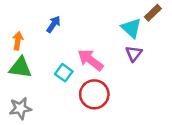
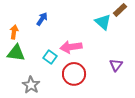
purple triangle: (134, 54) -> (116, 65), moved
pink arrow: (90, 60) -> (71, 47), turned -45
gray star: (20, 108) -> (31, 85), moved, turned -30

